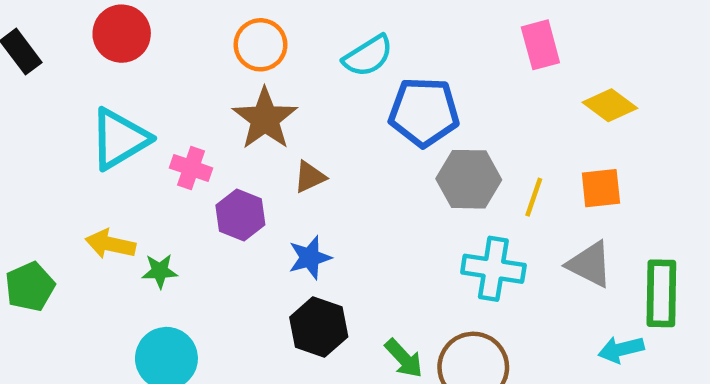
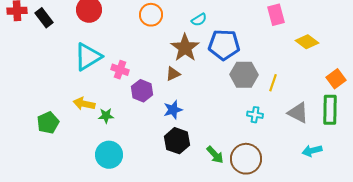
cyan semicircle: (368, 56) -> (199, 20), size x0.7
brown star: (265, 119) -> (185, 48), moved
orange square: (601, 188) -> (336, 79), moved, turned -30
cyan cross: (493, 269) -> (255, 115), size x0.6
green rectangle: (661, 293) -> (330, 110), moved

